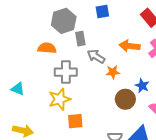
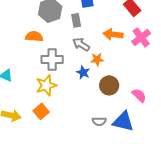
gray rectangle: (80, 39) -> (76, 20), moved
blue star: (142, 86) -> (83, 72), moved
orange square: (75, 121) -> (41, 111), moved, turned -35

